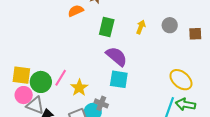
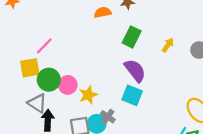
yellow square: (21, 75) -> (30, 68), turned -30
pink line: (61, 78) -> (44, 46), moved
pink circle: (24, 95) -> (68, 85), moved

